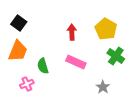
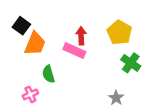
orange trapezoid: (18, 51) -> (35, 44), moved
pink rectangle: (76, 62) -> (74, 50), moved

